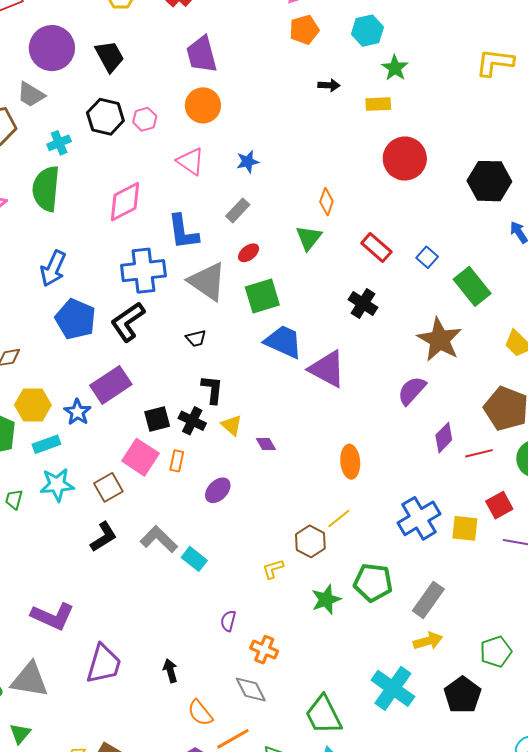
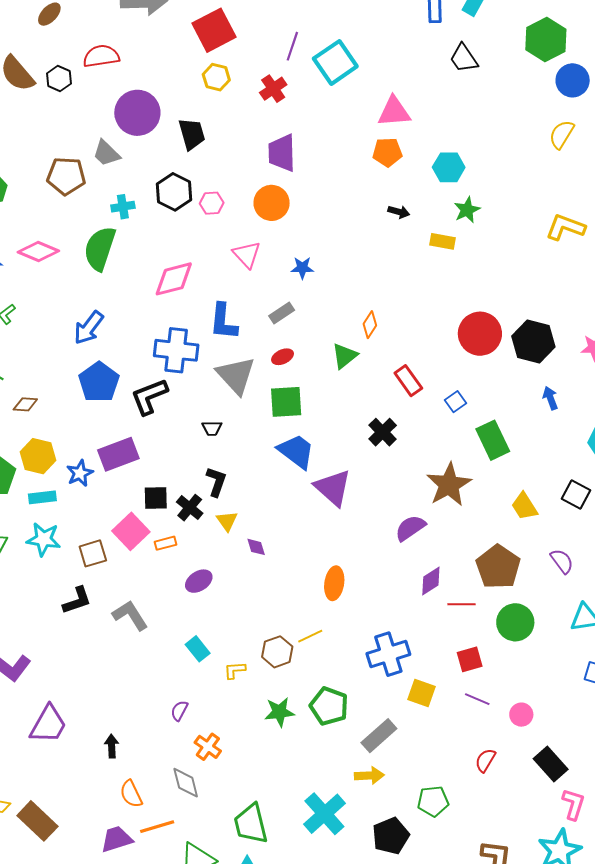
red circle: (405, 159) -> (480, 334), moved
orange rectangle: (177, 461) -> (166, 543), turned 50
yellow square: (465, 528) -> (421, 693), moved
cyan rectangle: (194, 559) -> (198, 649), moved

